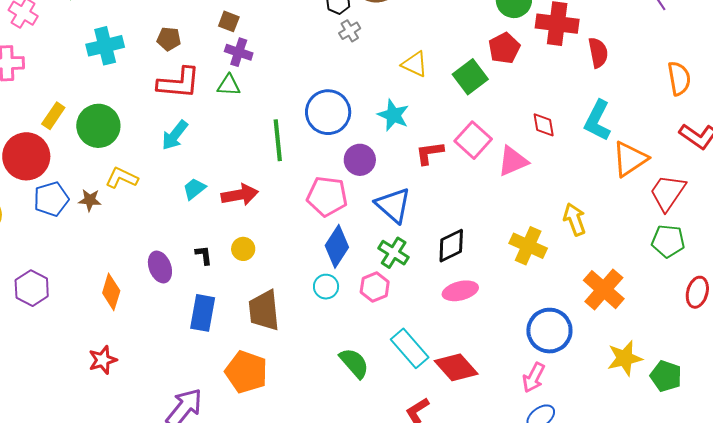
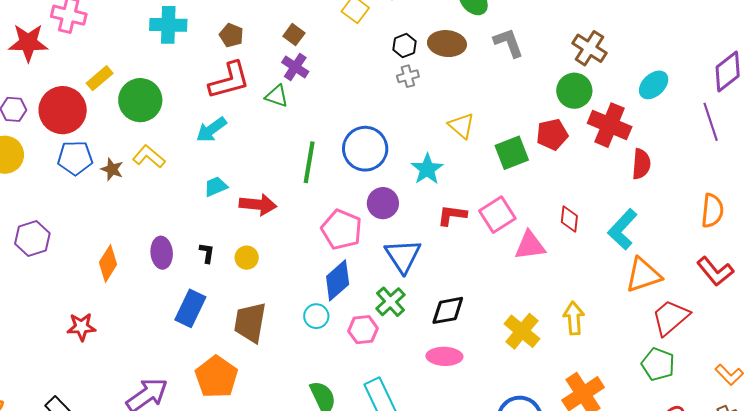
red L-shape: (179, 83) -> (229, 80), turned -36

